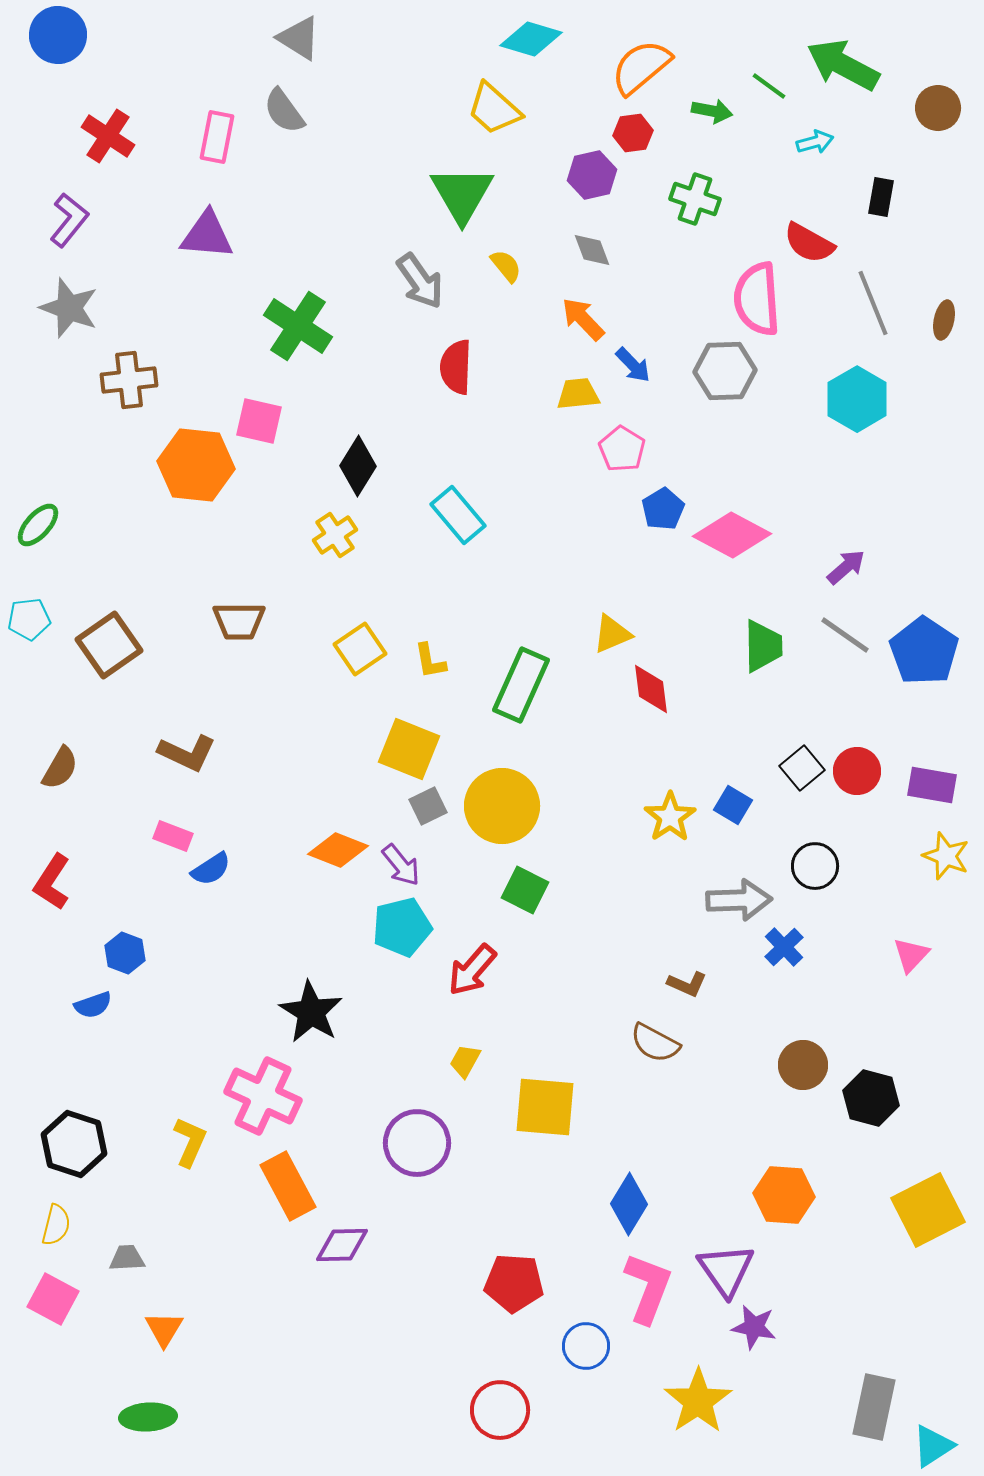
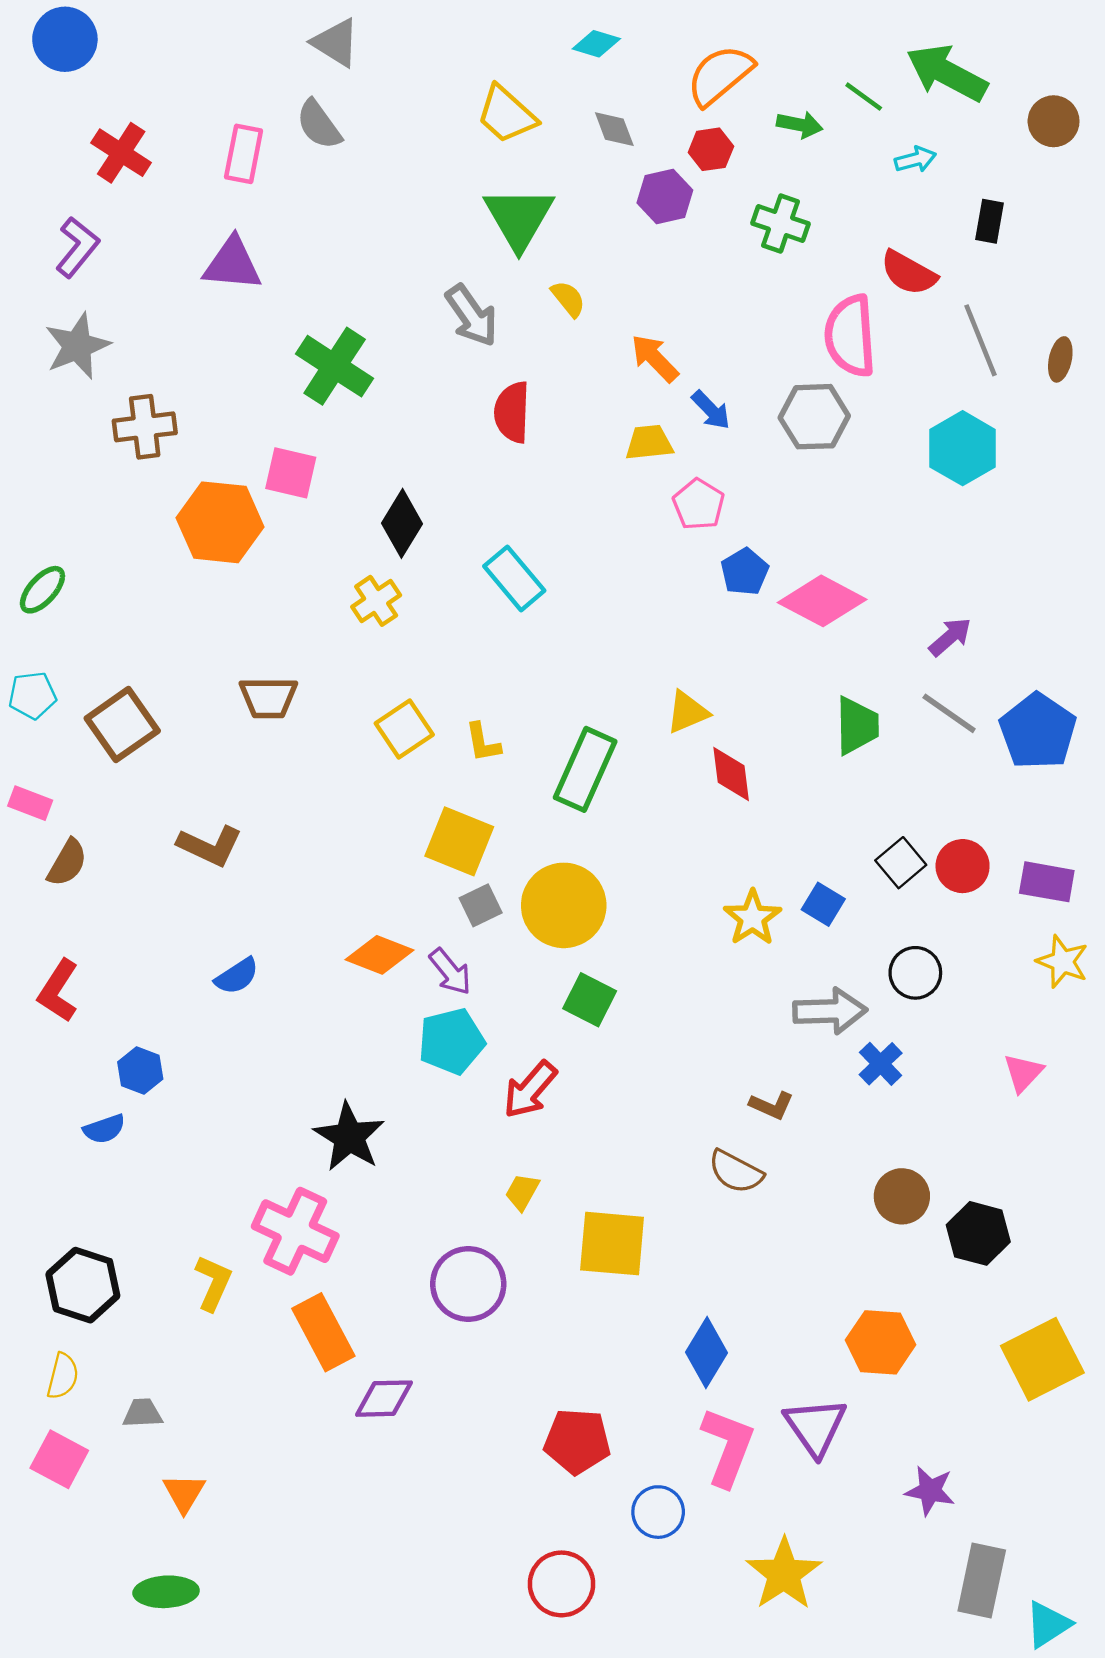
cyan diamond: (531, 39) -> (596, 44), size x0.7
yellow trapezoid: (494, 109) -> (506, 115), moved
gray diamond: (592, 250) -> (614, 129), moved
gray star: (69, 308) -> (77, 346), turned 30
pink rectangle: (173, 836) -> (30, 803), moved
purple star: (754, 1327) -> (930, 1491), moved

